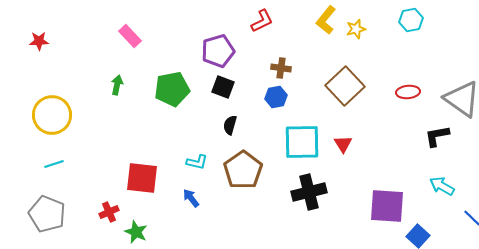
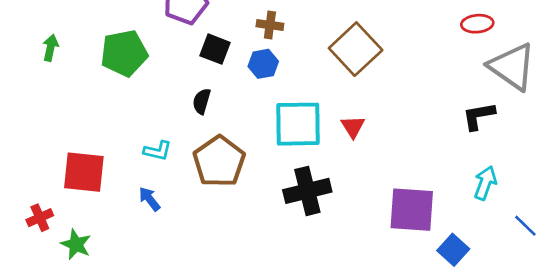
black square: (223, 87) -> (215, 49), moved
red ellipse: (408, 92) -> (477, 24), moved
cyan arrow: (442, 186) -> (485, 183), turned 80

